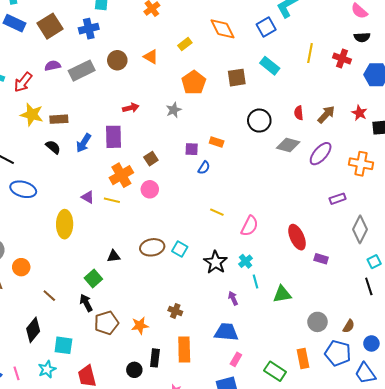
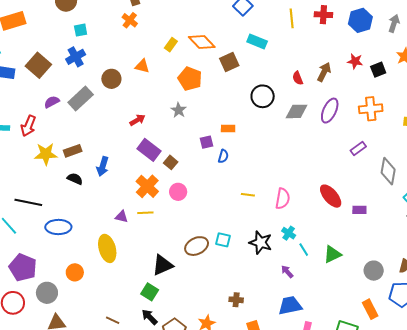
orange diamond: (222, 29) -> (202, 42), moved
purple rectangle: (113, 137) -> (149, 150), moved, turned -35
black triangle: (114, 256) -> (163, 265), size x1.6
orange circle: (21, 267) -> (75, 272), moved

